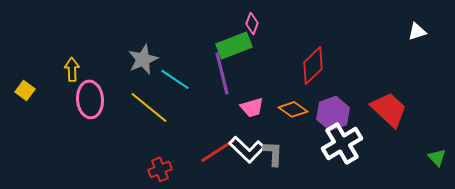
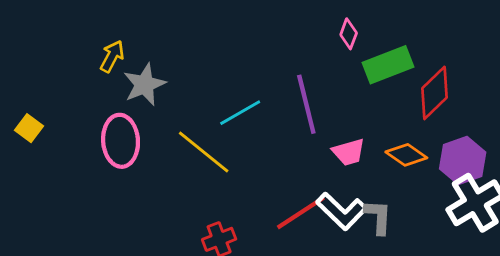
green rectangle: (234, 45) -> (388, 65), moved
gray star: (143, 59) -> (144, 84), moved
yellow arrow: (72, 69) -> (112, 56), moved, turned 30
cyan line: (175, 79) -> (240, 113), turned -64

